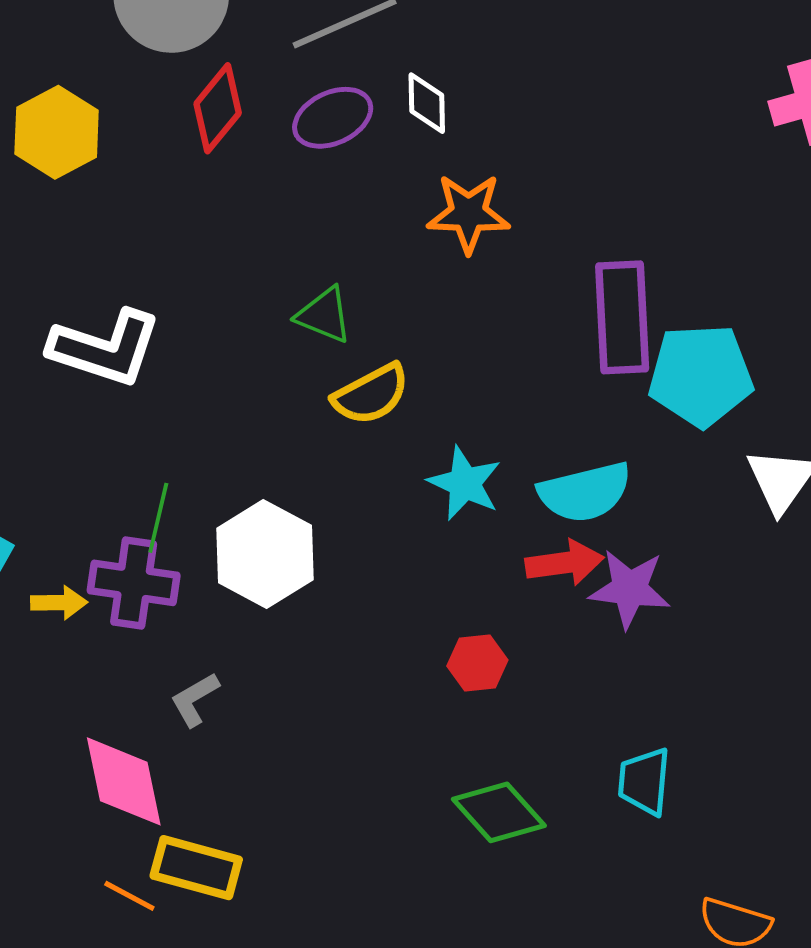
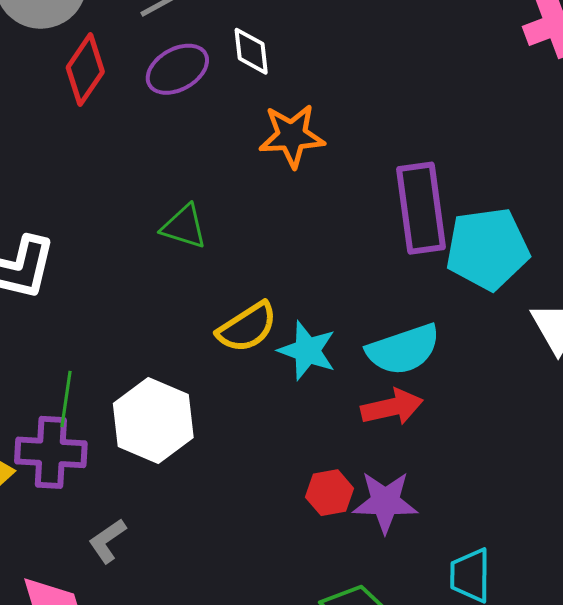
yellow semicircle: (371, 394) -> (247, 327), moved
purple star: (630, 589) -> (385, 502), moved

